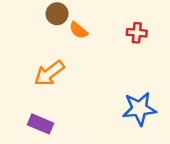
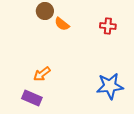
orange arrow: (49, 73) -> (42, 74), moved, size x0.7

